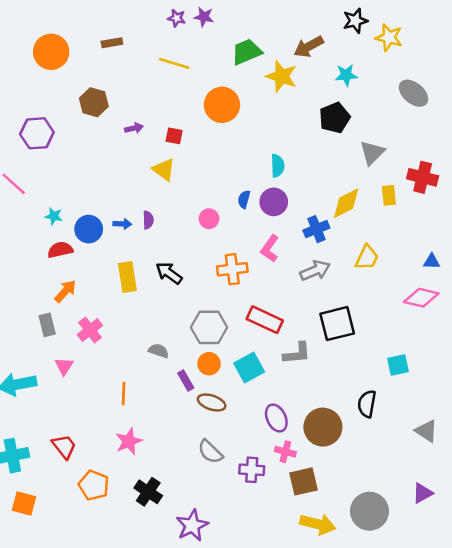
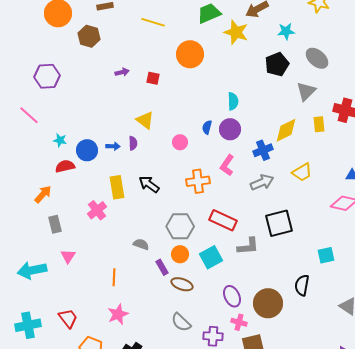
gray ellipse: (413, 93) -> (317, 58), moved
brown hexagon: (94, 102) -> (89, 36), moved
yellow triangle: (164, 170) -> (145, 120), moved
yellow trapezoid: (367, 258) -> (302, 172), turned 35
orange arrow: (65, 291) -> (43, 194), moved
pink cross: (90, 330) -> (97, 210), moved

